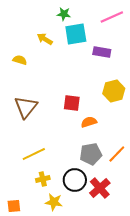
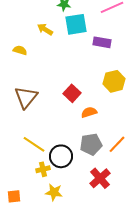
red square: (72, 103) -> (72, 93), turned 36
yellow line: (34, 154) -> (34, 144), turned 60
black circle: (75, 180) -> (61, 156), moved

